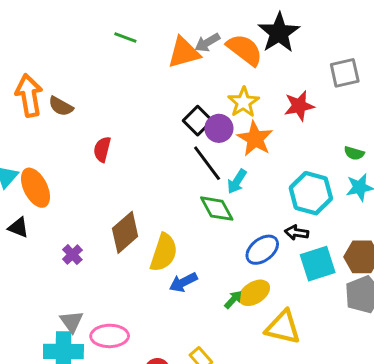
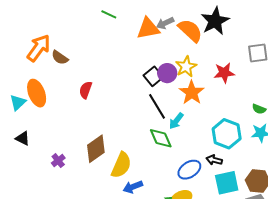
orange arrow: (29, 95) -> (39, 48), turned 40
purple circle: (219, 128) -> (167, 73), moved
orange ellipse: (35, 188) -> (37, 93), moved

